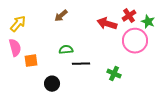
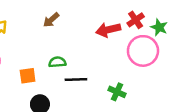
red arrow: (107, 24) -> (108, 30), turned -30
orange square: (31, 61) -> (28, 76), moved

